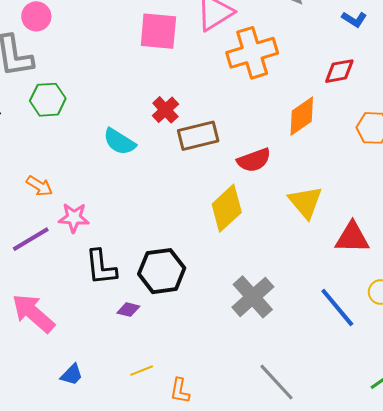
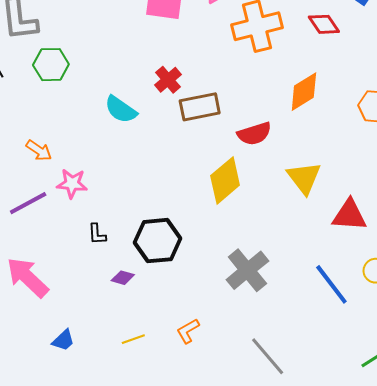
red diamond: (339, 71) -> (324, 24), moved, turned 64
black L-shape: (101, 267) -> (97, 234), size x0.6
orange L-shape: (180, 391) -> (188, 331), moved, turned 48

